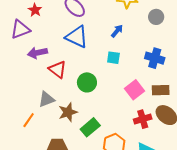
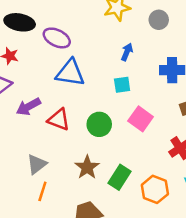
blue arrow: (117, 31) -> (127, 52), moved
pink square: (134, 90) -> (141, 119), moved
gray triangle: (46, 99) -> (37, 164), moved

